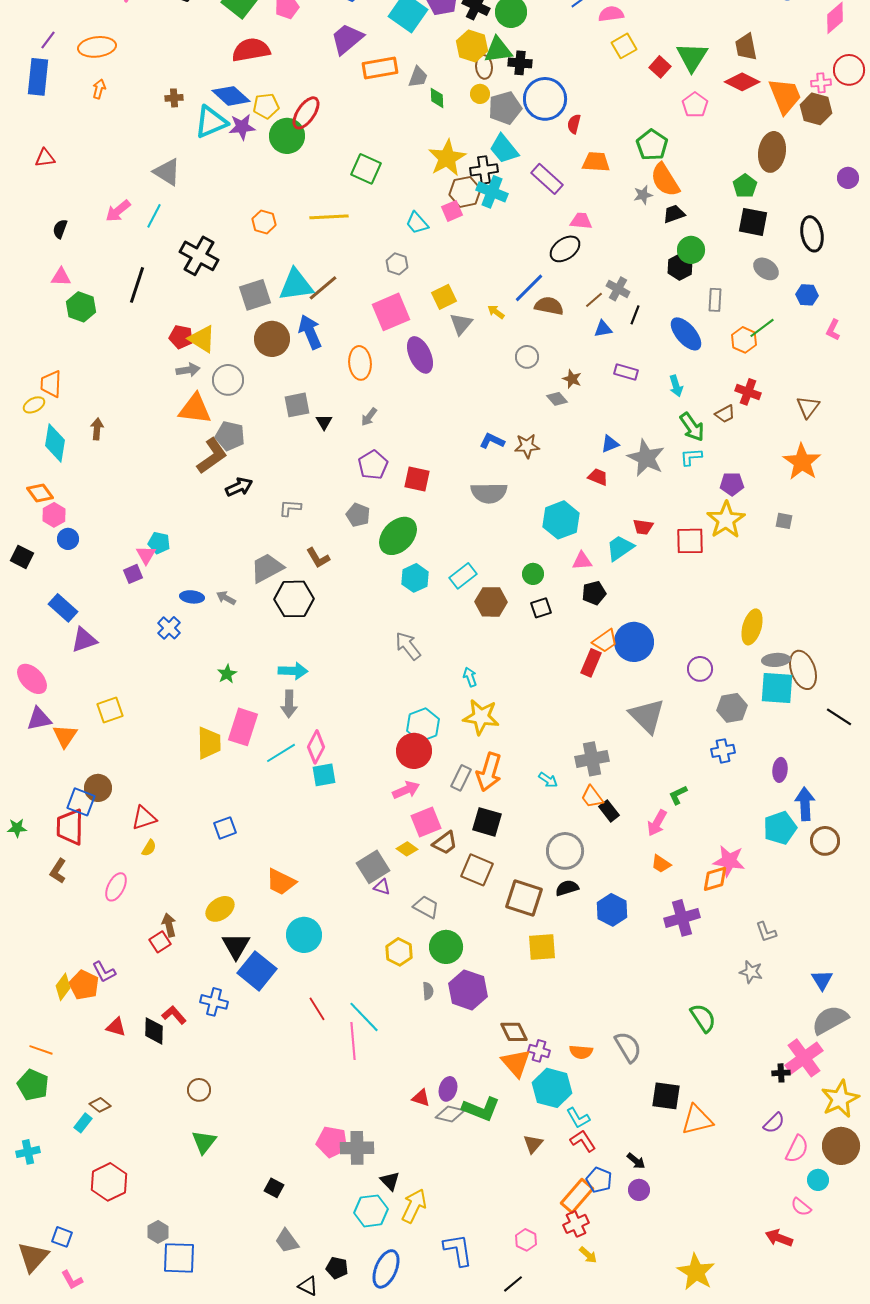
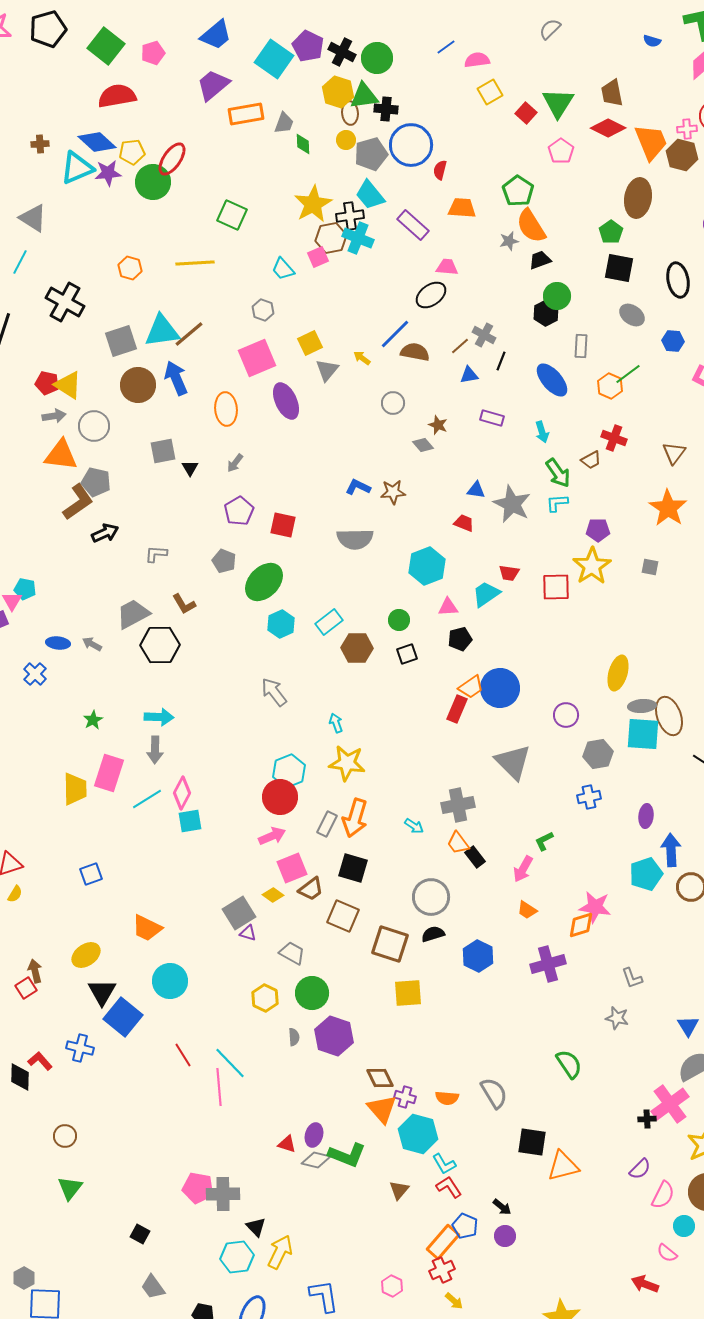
blue triangle: (610, 444) -> (476, 490), turned 30

